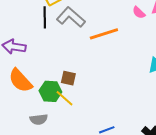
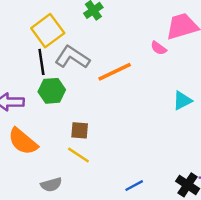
pink semicircle: (139, 13) -> (159, 48), moved
green hexagon: (50, 91) -> (52, 91), moved

